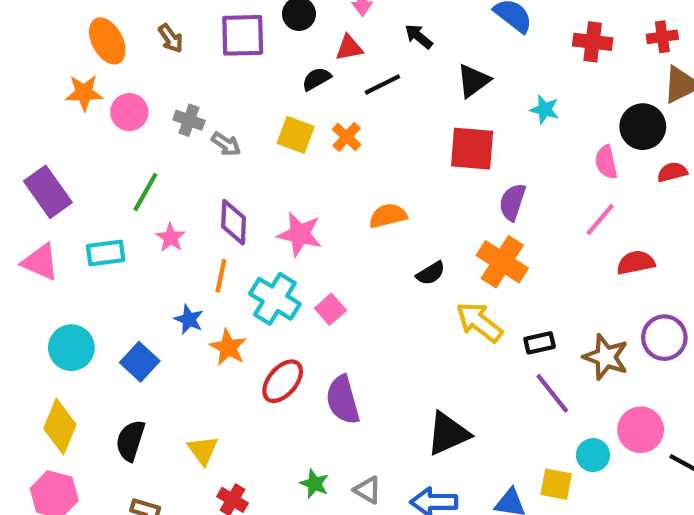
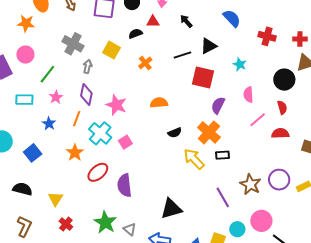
black line: (382, 85) -> (182, 55), moved
pink circle: (129, 112) -> (25, 55), moved
gray cross: (189, 120) -> (73, 44), size x1.5
yellow square: (296, 135) -> (112, 50), moved
gray arrow: (226, 144) -> (88, 67), moved, turned -120
pink semicircle: (606, 162) -> (248, 95), moved
red semicircle: (672, 172) -> (282, 107), moved, turned 80
red semicircle: (636, 263) -> (280, 133), moved
blue star: (189, 319) -> (49, 124), moved
black rectangle: (540, 343) -> (223, 155), moved
black semicircle: (130, 441) -> (22, 189), turned 78
green star: (314, 484) -> (105, 222), size x1.6

